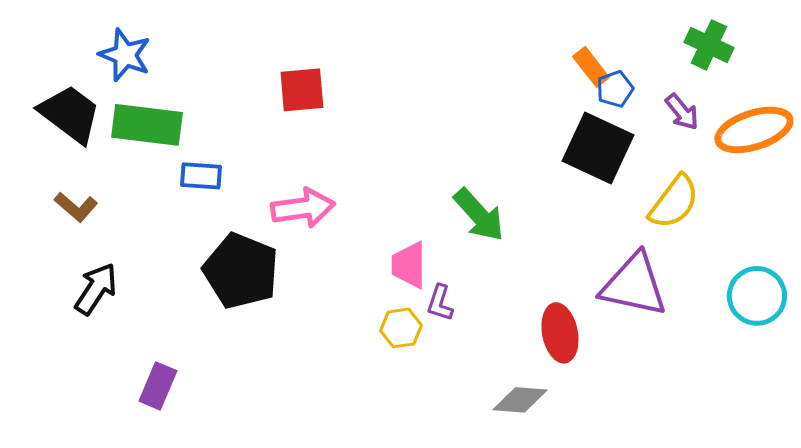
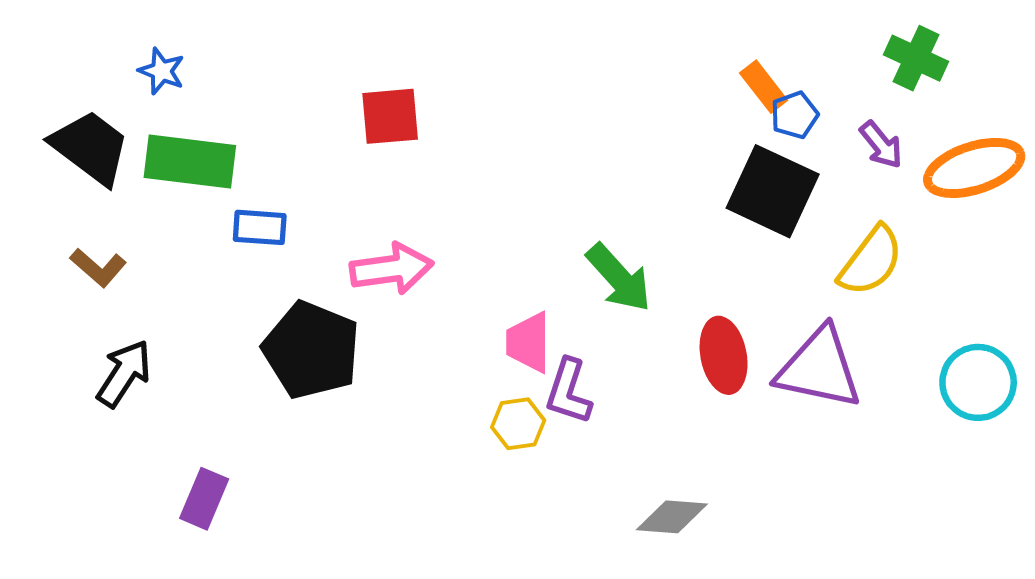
blue star: (125, 55) -> (162, 71), size x0.7
purple L-shape: (440, 303) -> (568, 391), size x1.4
red ellipse: (560, 333) -> (724, 355), moved

